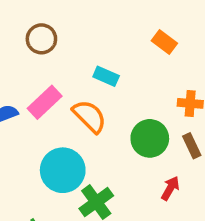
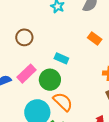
orange semicircle: (89, 116) -> (63, 102), moved
green circle: (150, 138) -> (50, 80), moved

